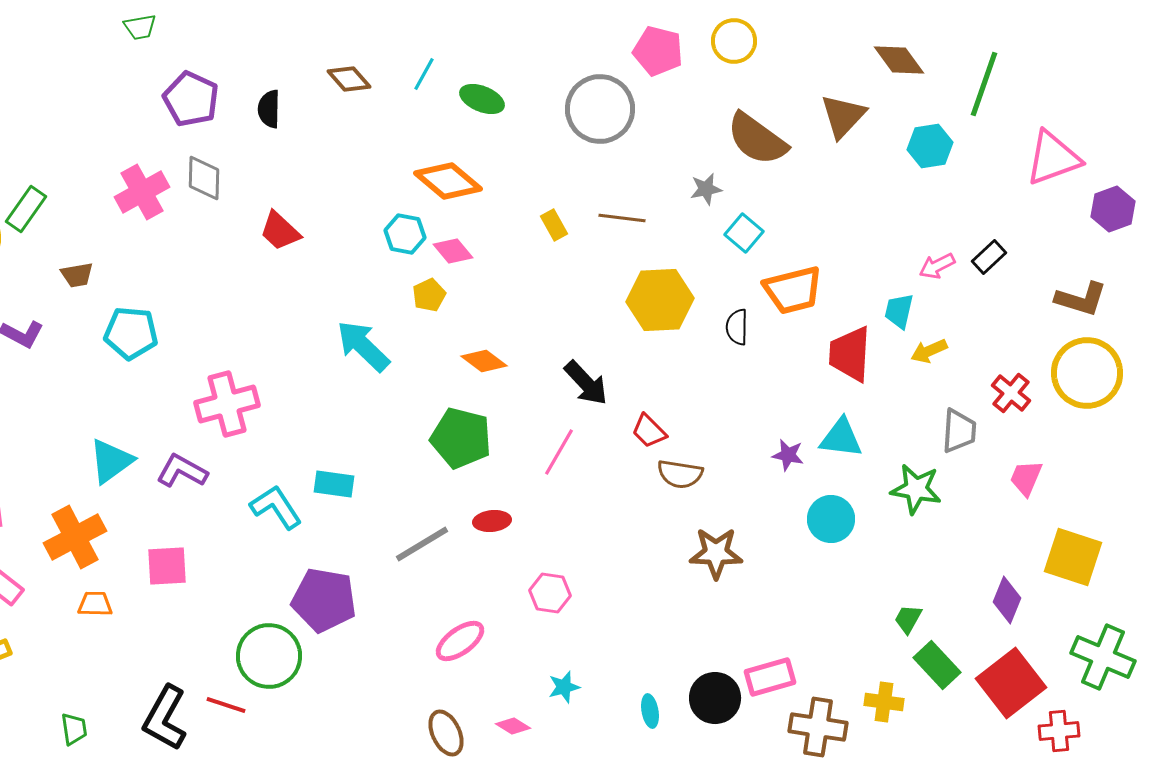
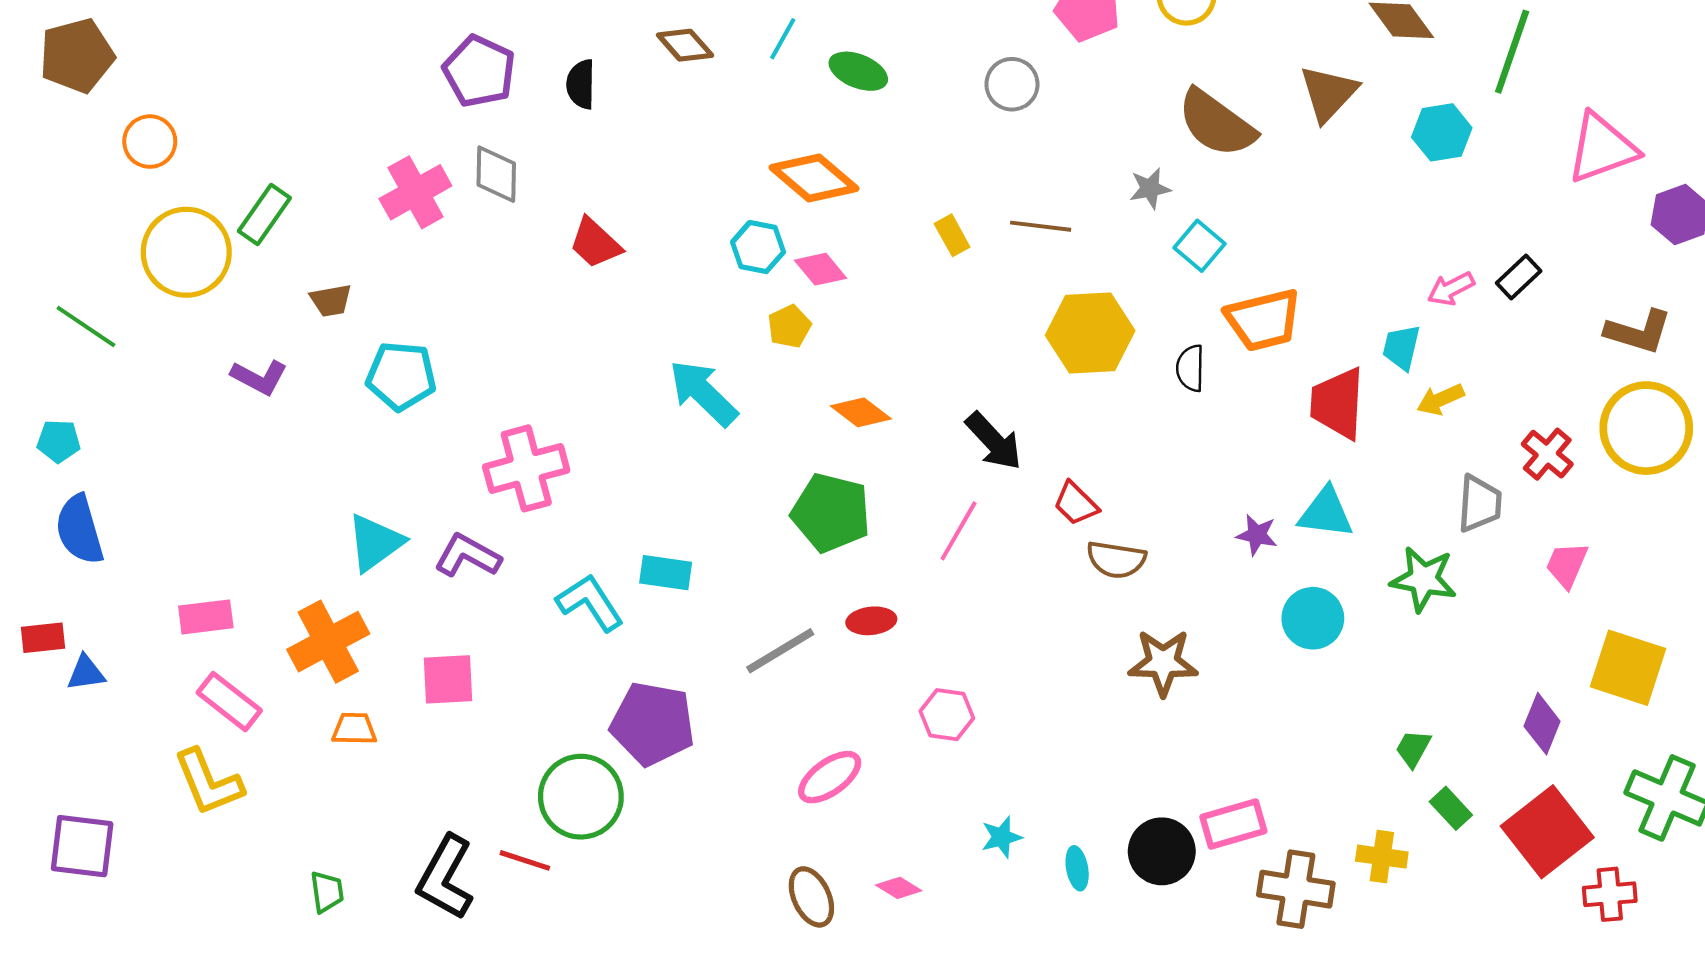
gray circle: (600, 109) -> (1012, 84), size x0.6
green rectangle: (937, 665) -> (1451, 808), size x0.7
cyan star: (564, 687) -> (1002, 837), moved

